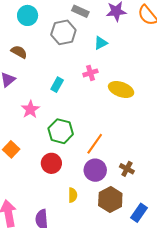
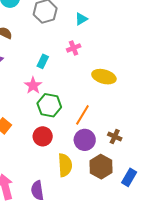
yellow ellipse: (121, 90) -> (104, 77), moved
pink star: (30, 109) -> (33, 85), moved
yellow semicircle: (73, 195) -> (65, 165), size x1.6

